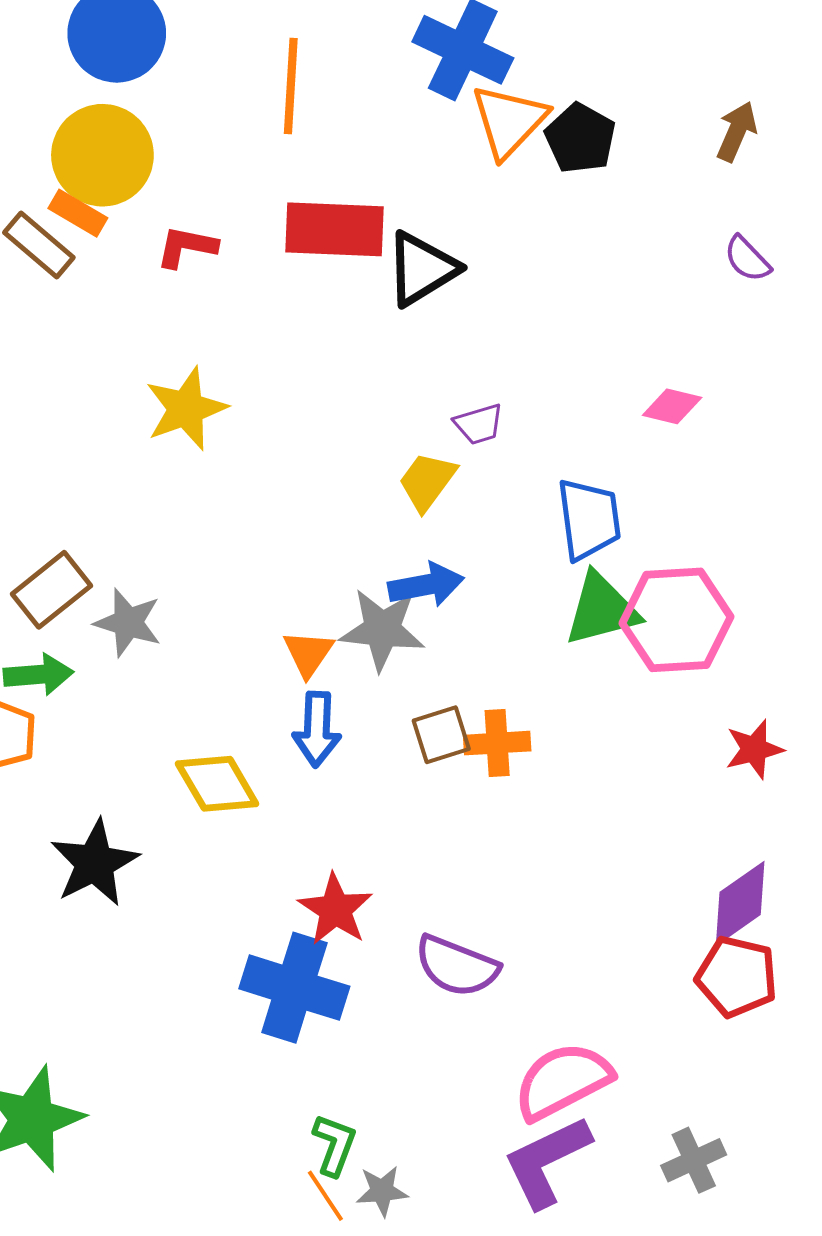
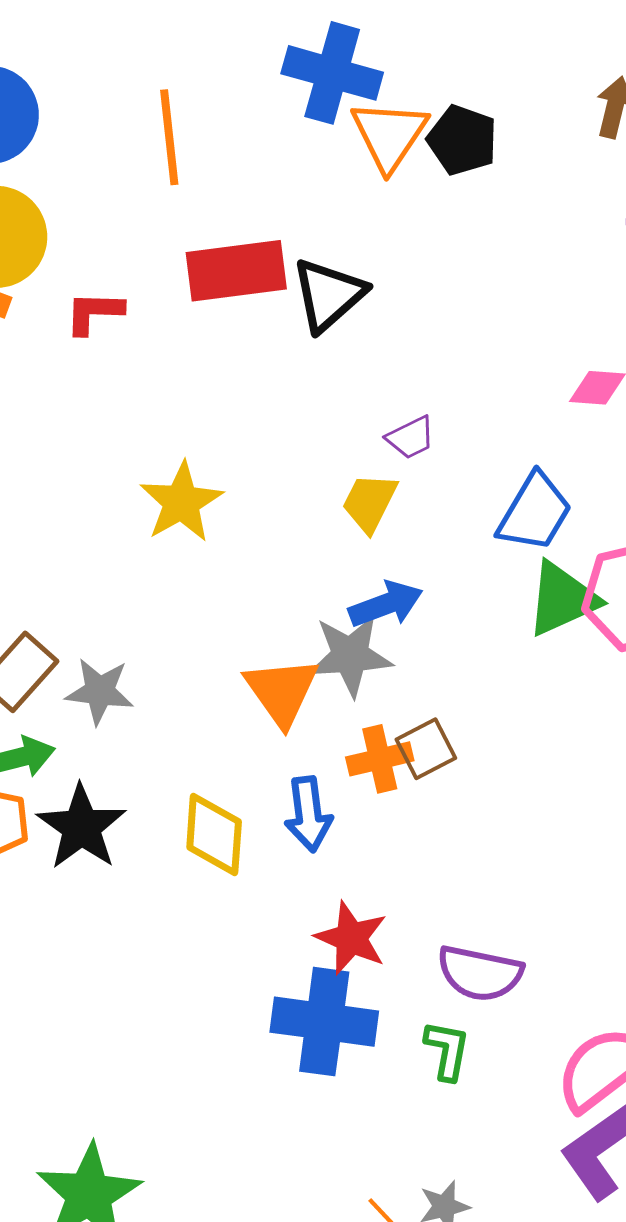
yellow star: (186, 409) -> (181, 502), moved
blue trapezoid: (589, 519) -> (535, 512), turned 48
orange triangle: (308, 653) -> (282, 691), size x1.5
blue arrow: (317, 729) -> (308, 814), moved
orange cross: (497, 743) -> (380, 759), moved
yellow diamond: (217, 784) -> (214, 835), turned 44
black star: (95, 863) -> (81, 827), moved
green L-shape: (334, 1145) -> (447, 1050), moved

